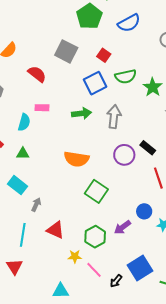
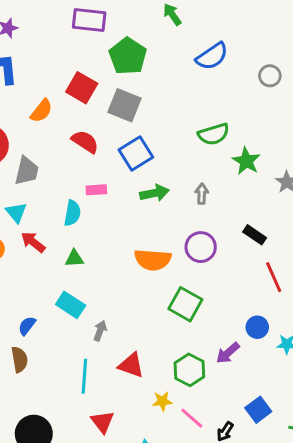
green pentagon: (89, 16) -> (128, 56), moved
red square: (104, 55) -> (82, 88), moved, size x1.5
blue square: (95, 83) -> (136, 154), moved
green star: (153, 87) -> (246, 161), moved
gray arrow: (114, 117) -> (202, 194), size x0.6
purple circle: (124, 155) -> (201, 247), moved
red triangle: (14, 267) -> (103, 422), moved
blue square: (140, 268) -> (258, 410), size x0.7

